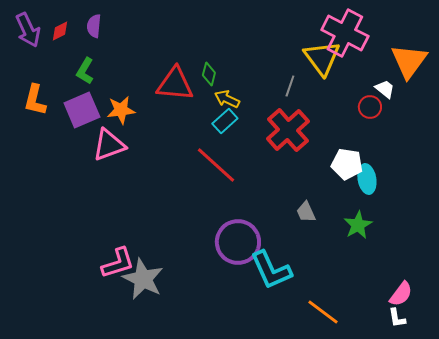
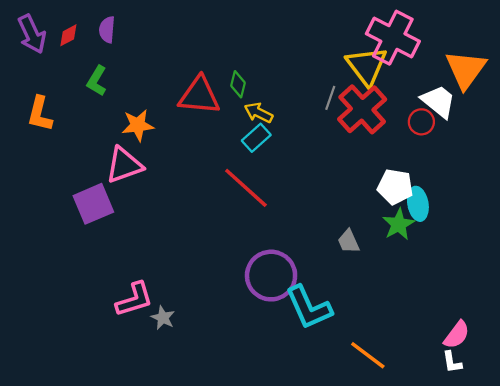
white trapezoid: (385, 89) -> (438, 101), size x1.6
purple square: (82, 110) -> (93, 204), moved
red cross: (288, 130) -> (362, 109), moved
green star: (358, 225) -> (399, 224), moved
gray star: (143, 279) -> (163, 318), size x0.5

